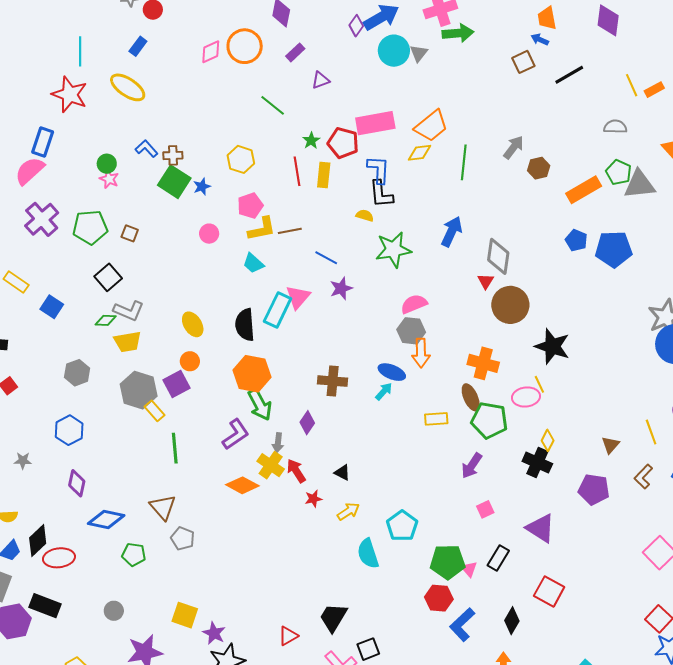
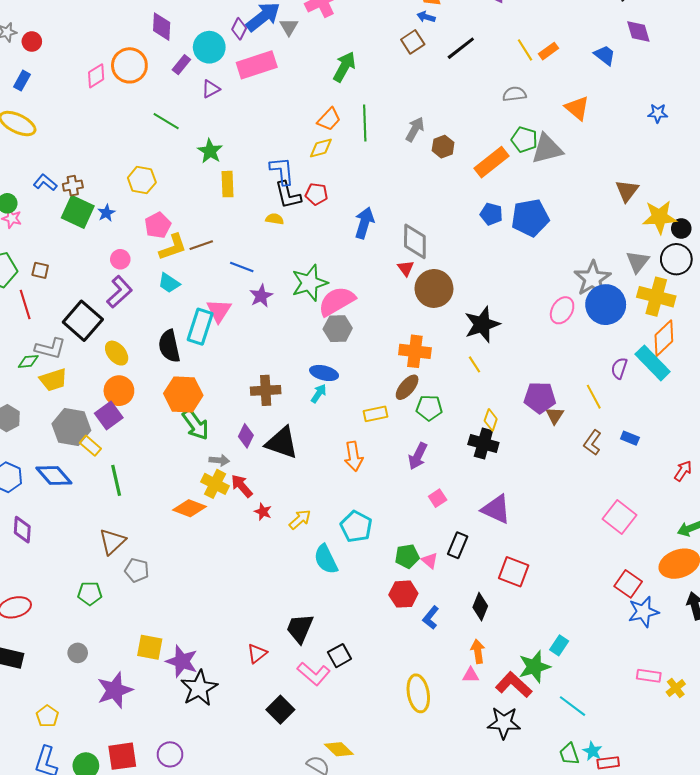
green arrow: (458, 33) -> (344, 67), moved, turned -48
cyan circle: (394, 51) -> (209, 47), moved
gray triangle: (419, 53) -> (289, 27), moved
pink rectangle: (375, 123) -> (257, 65), moved
orange trapezoid: (431, 126) -> (329, 119), size x0.7
green star: (311, 141) -> (210, 151), size x1.4
red pentagon: (343, 143) -> (316, 194), moved, size x0.7
green line: (464, 162) -> (365, 123), moved
red line: (297, 171) -> (25, 304), moved
green star: (393, 250) -> (310, 283), moved
black square: (108, 277) -> (83, 321), moved, size x1.4
pink semicircle: (414, 304) -> (337, 301), size x1.4
black star: (552, 346) -> (482, 324), turned -30
orange arrow: (421, 353) -> (354, 456), moved
orange circle: (190, 361) -> (119, 391), size x1.5
brown ellipse: (471, 397) -> (407, 387), turned 72
pink ellipse: (526, 397) -> (562, 310), moved, turned -44
green pentagon: (489, 420) -> (429, 408), size x0.7
purple L-shape: (236, 434) -> (119, 292), moved
gray arrow: (278, 443) -> (219, 460), turned -84
black triangle: (342, 473) -> (282, 443), moved, size x2.0
purple pentagon: (594, 489) -> (540, 398), moved
red star: (313, 499) -> (263, 512), turned -30
brown triangle: (163, 507) -> (112, 542), turned 36
blue diamond: (106, 519) -> (54, 476), moved, turned 45
green pentagon: (448, 562) -> (407, 556), size x0.7
blue L-shape: (462, 625) -> (431, 618), size x0.7
purple star: (214, 633) -> (182, 661), size x1.4

